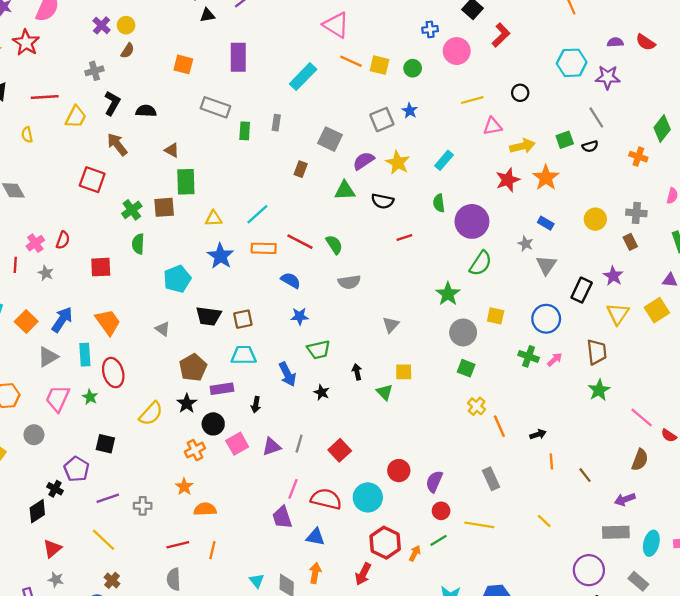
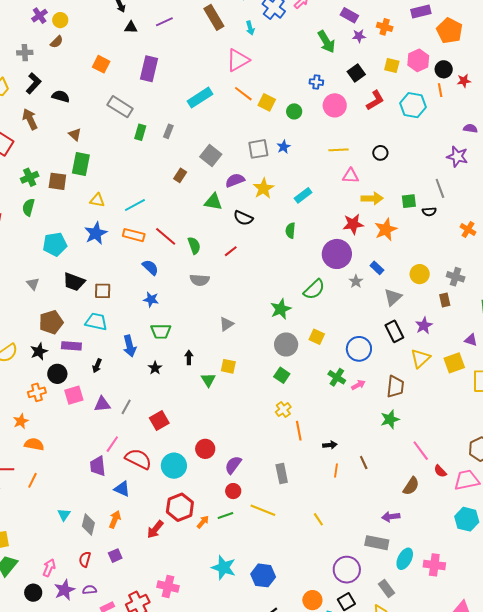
pink triangle: (336, 25) -> (238, 60), turned 45
cyan hexagon: (572, 63) -> (413, 105), moved
purple circle: (472, 221) -> (337, 254), moved
red line: (404, 237) -> (231, 251), moved, turned -32
gray triangle: (546, 265) -> (393, 297), moved
black rectangle: (582, 290) -> (394, 331), turned -65
brown line: (585, 475) -> (364, 462), moved

